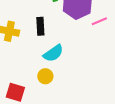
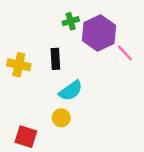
pink line: (99, 21) -> (125, 53), turned 70

